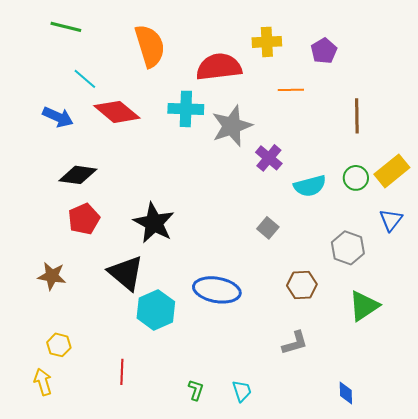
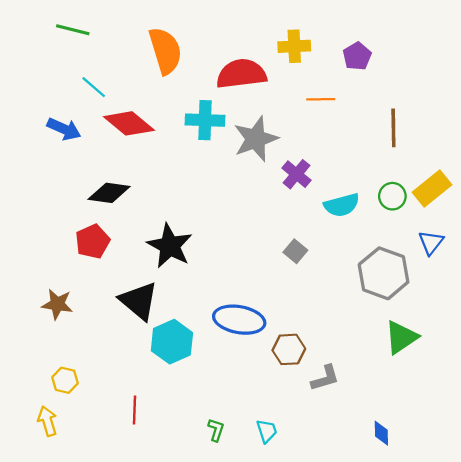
black diamond: (78, 175) -> (109, 193), moved
gray hexagon: (348, 248) -> (384, 273), size x1.4
brown hexagon: (302, 285) -> (289, 349), moved

